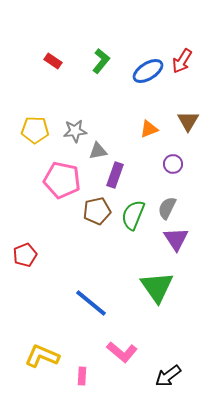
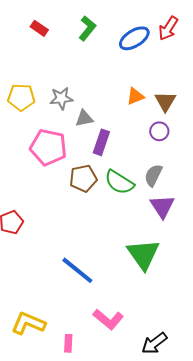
brown triangle: (188, 121) -> (165, 101), moved
green semicircle: (133, 215) -> (119, 182), turned -80

